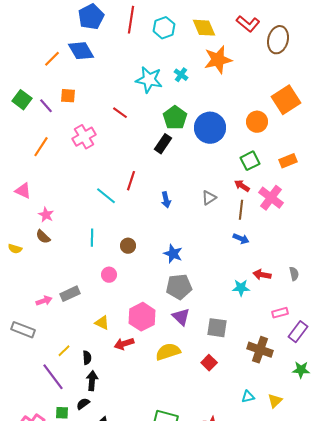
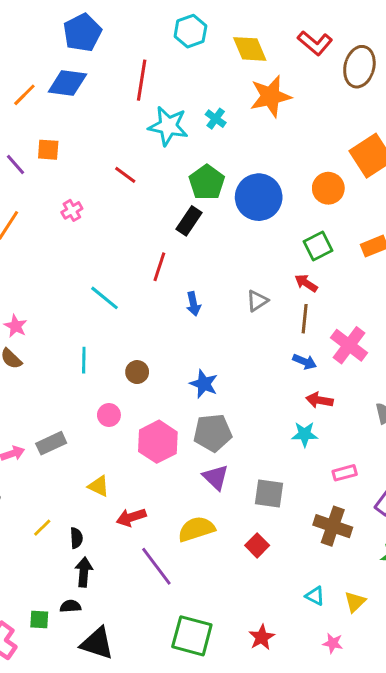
red line: (131, 20) -> (142, 80), moved
cyan hexagon: (164, 28) -> (190, 31), moved
blue diamond: (81, 51) -> (67, 83), turned -52
pink cross: (84, 137) -> (72, 210), size x0.6
red line: (131, 181) -> (159, 267), moved
pink cross: (271, 198) -> (349, 345), moved
red arrow: (262, 275) -> (319, 400), moved
pink rectangle: (280, 313) -> (345, 473), moved
pink hexagon: (142, 317) -> (158, 442), moved
purple line: (53, 377) -> (156, 566), moved
cyan triangle: (248, 397) -> (315, 596), turned 40
black semicircle: (83, 404) -> (70, 606), turned 32

